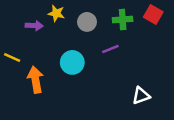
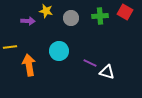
purple line: (110, 49) -> (90, 63), moved, turned 48
yellow line: (12, 58) -> (10, 47), turned -32
white triangle: (141, 96) -> (107, 72), moved, turned 35

